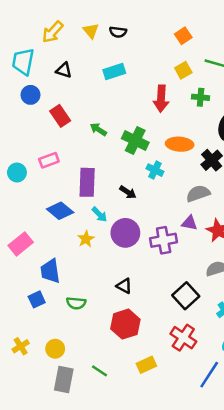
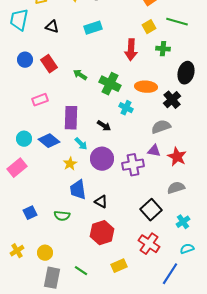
blue circle: (31, 95) -> (25, 60), moved
cyan circle: (17, 173) -> (24, 139), moved
blue trapezoid: (50, 271) -> (78, 190), moved

